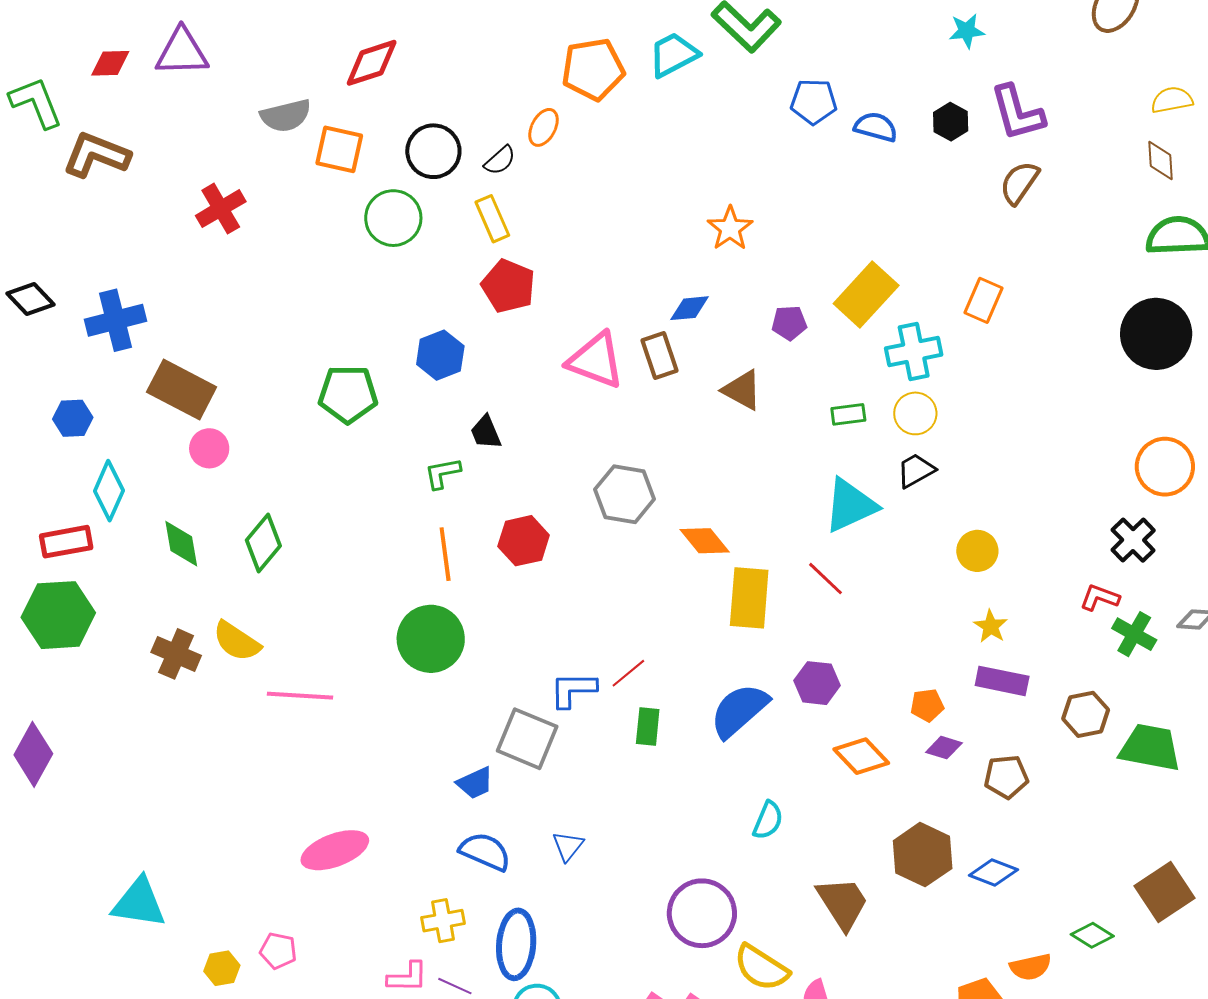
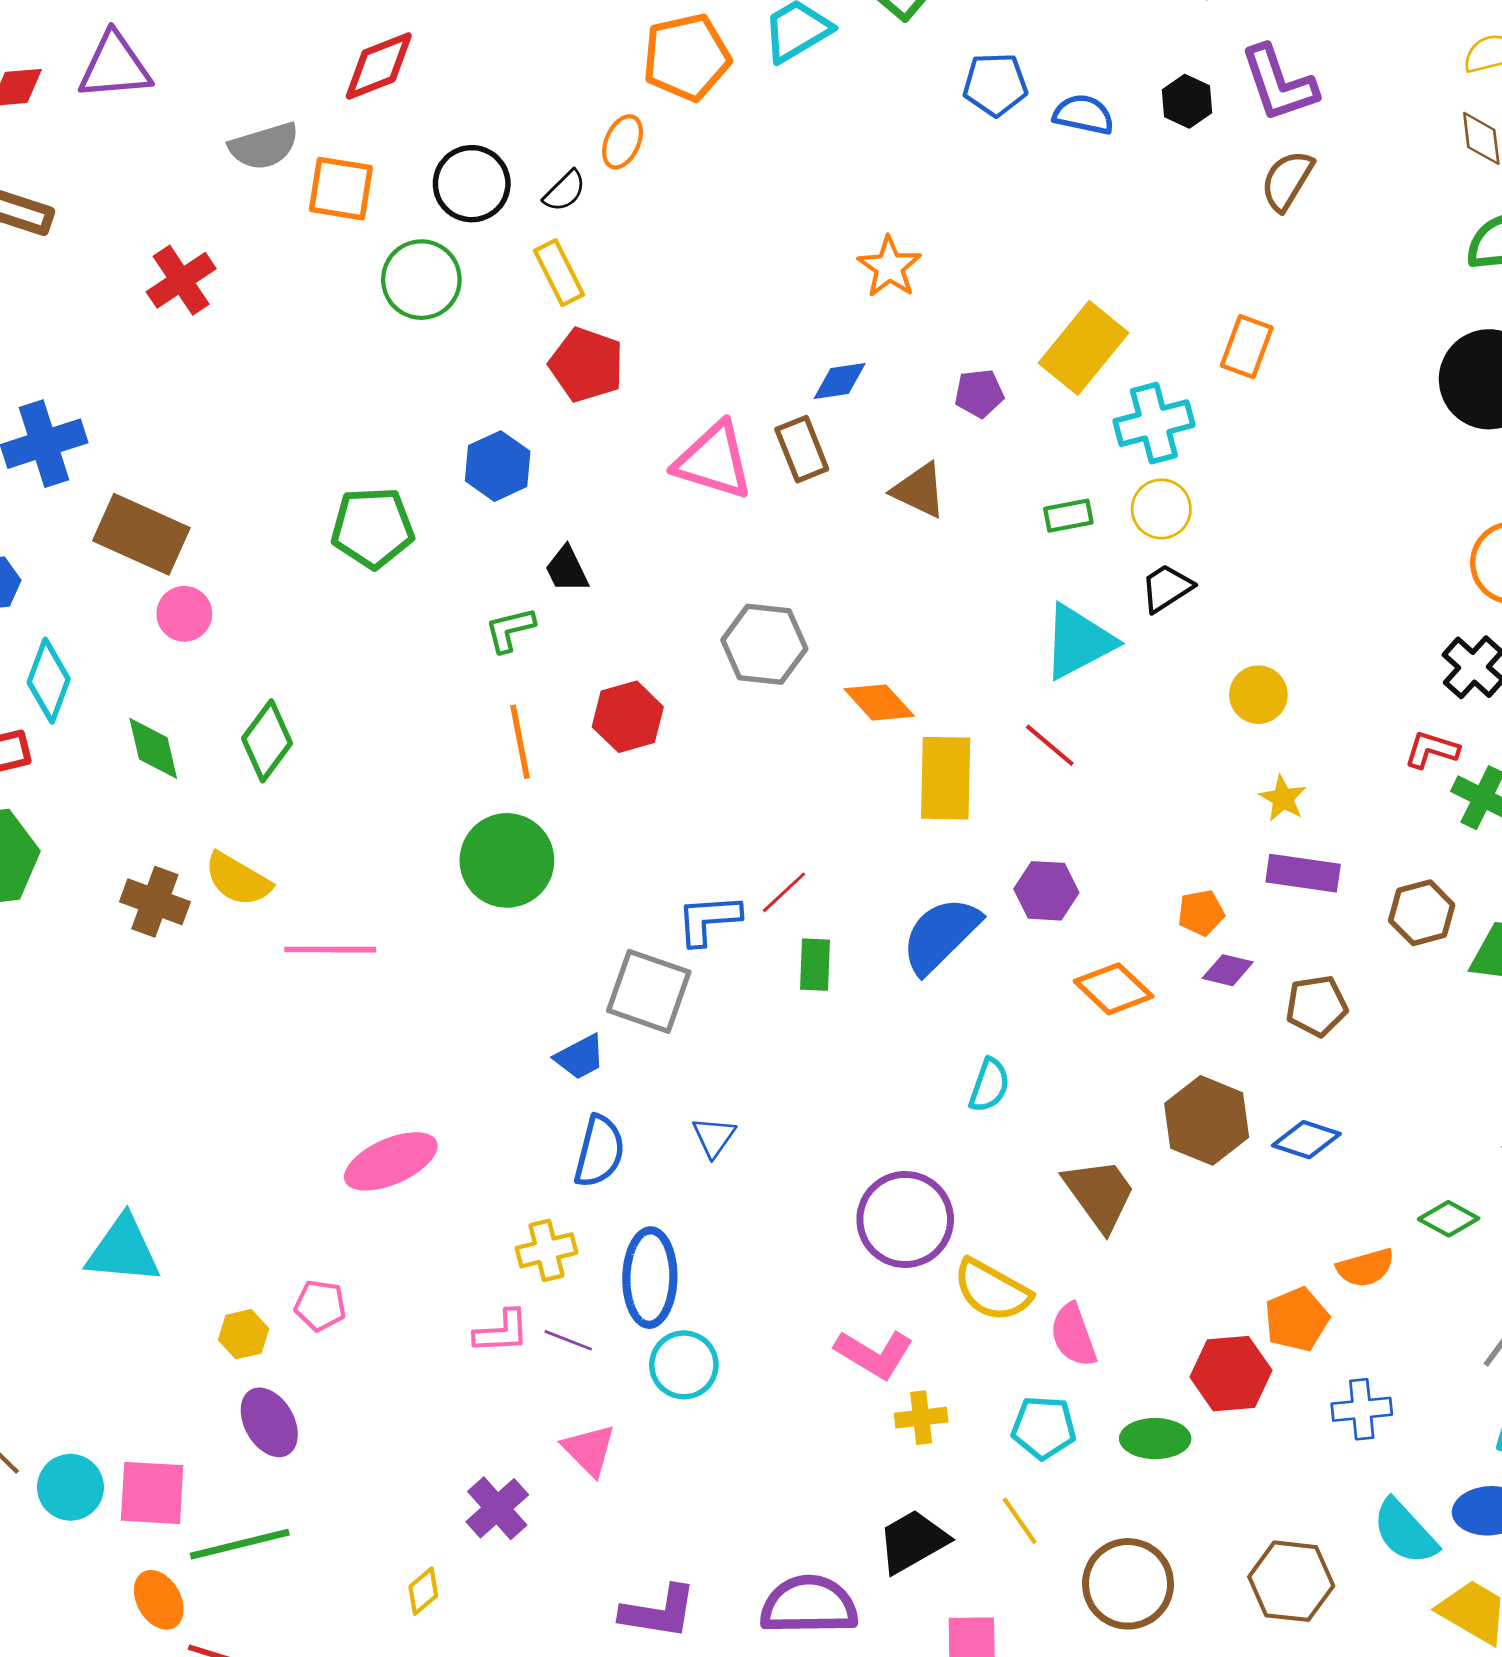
blue semicircle: (485, 852) -> (599, 1151), turned 84

